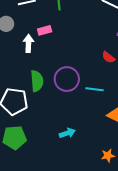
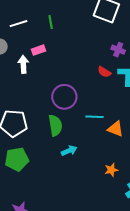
green semicircle: (37, 81) -> (55, 125), moved
cyan line: (95, 89) -> (95, 117), moved

